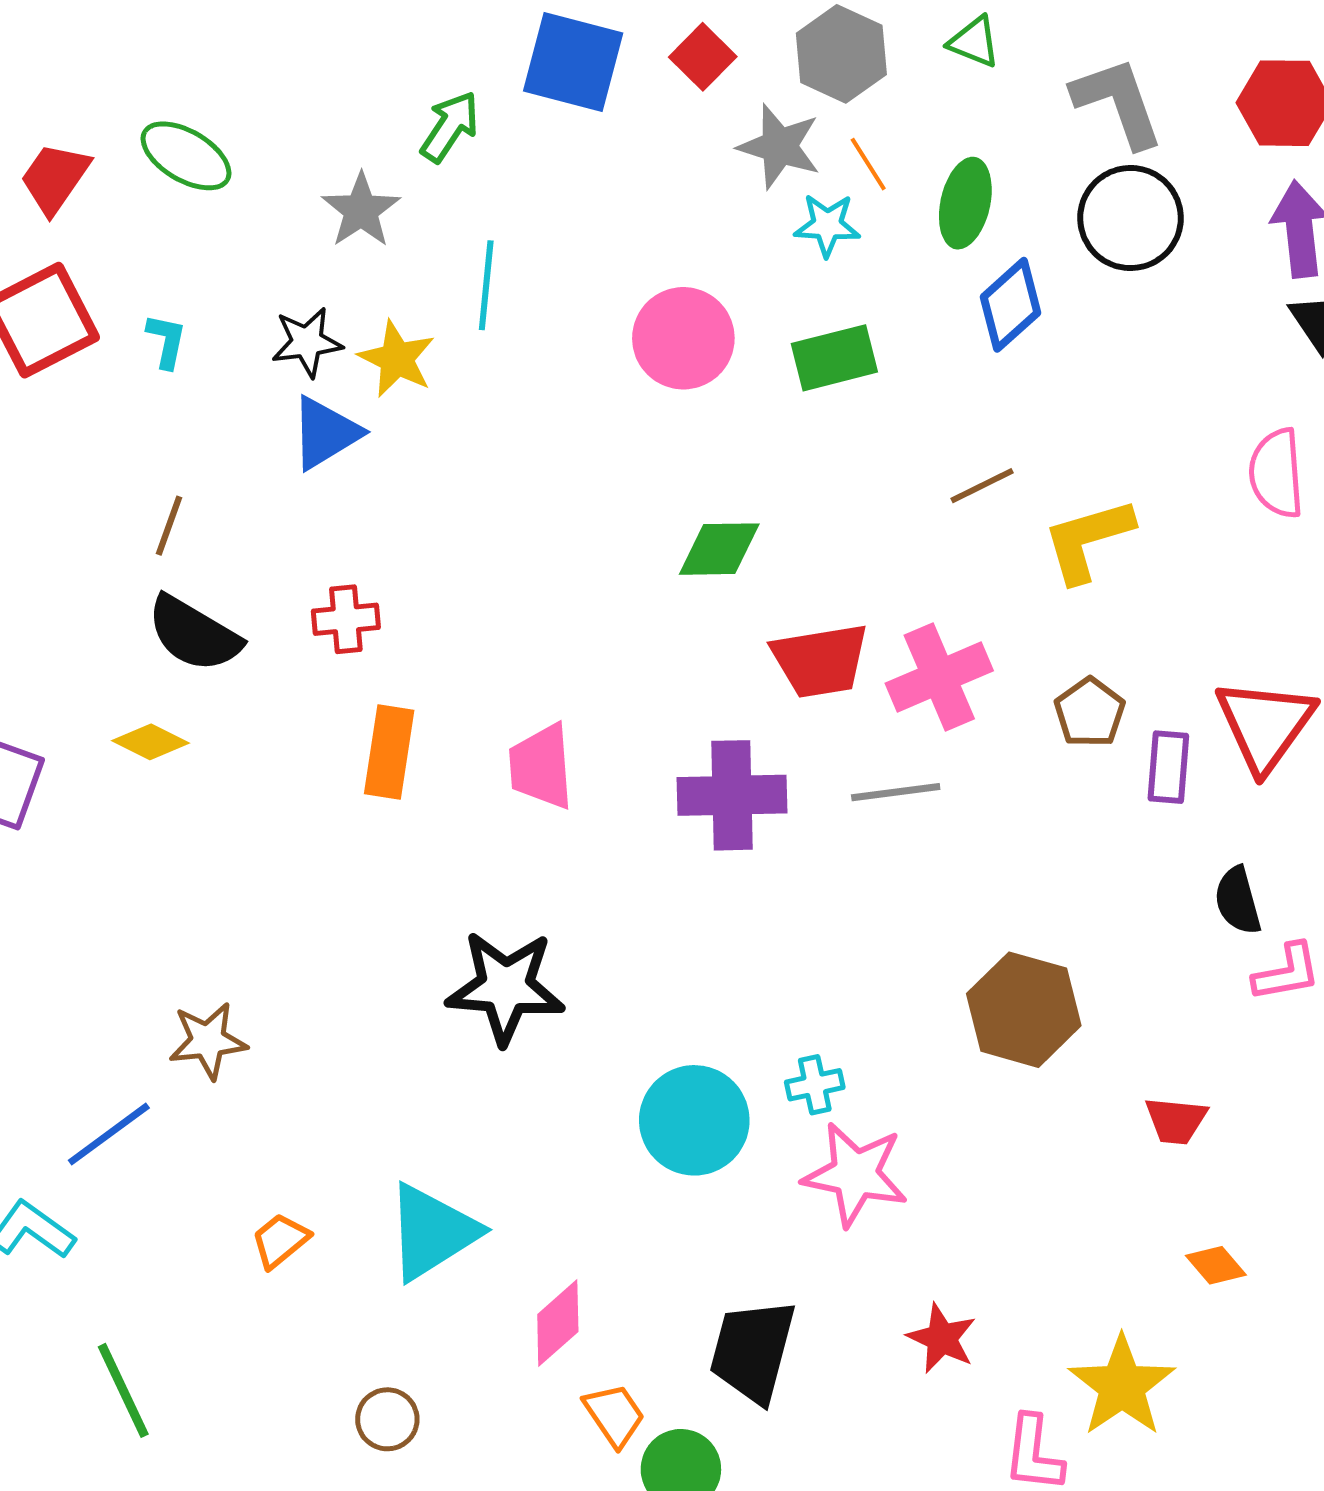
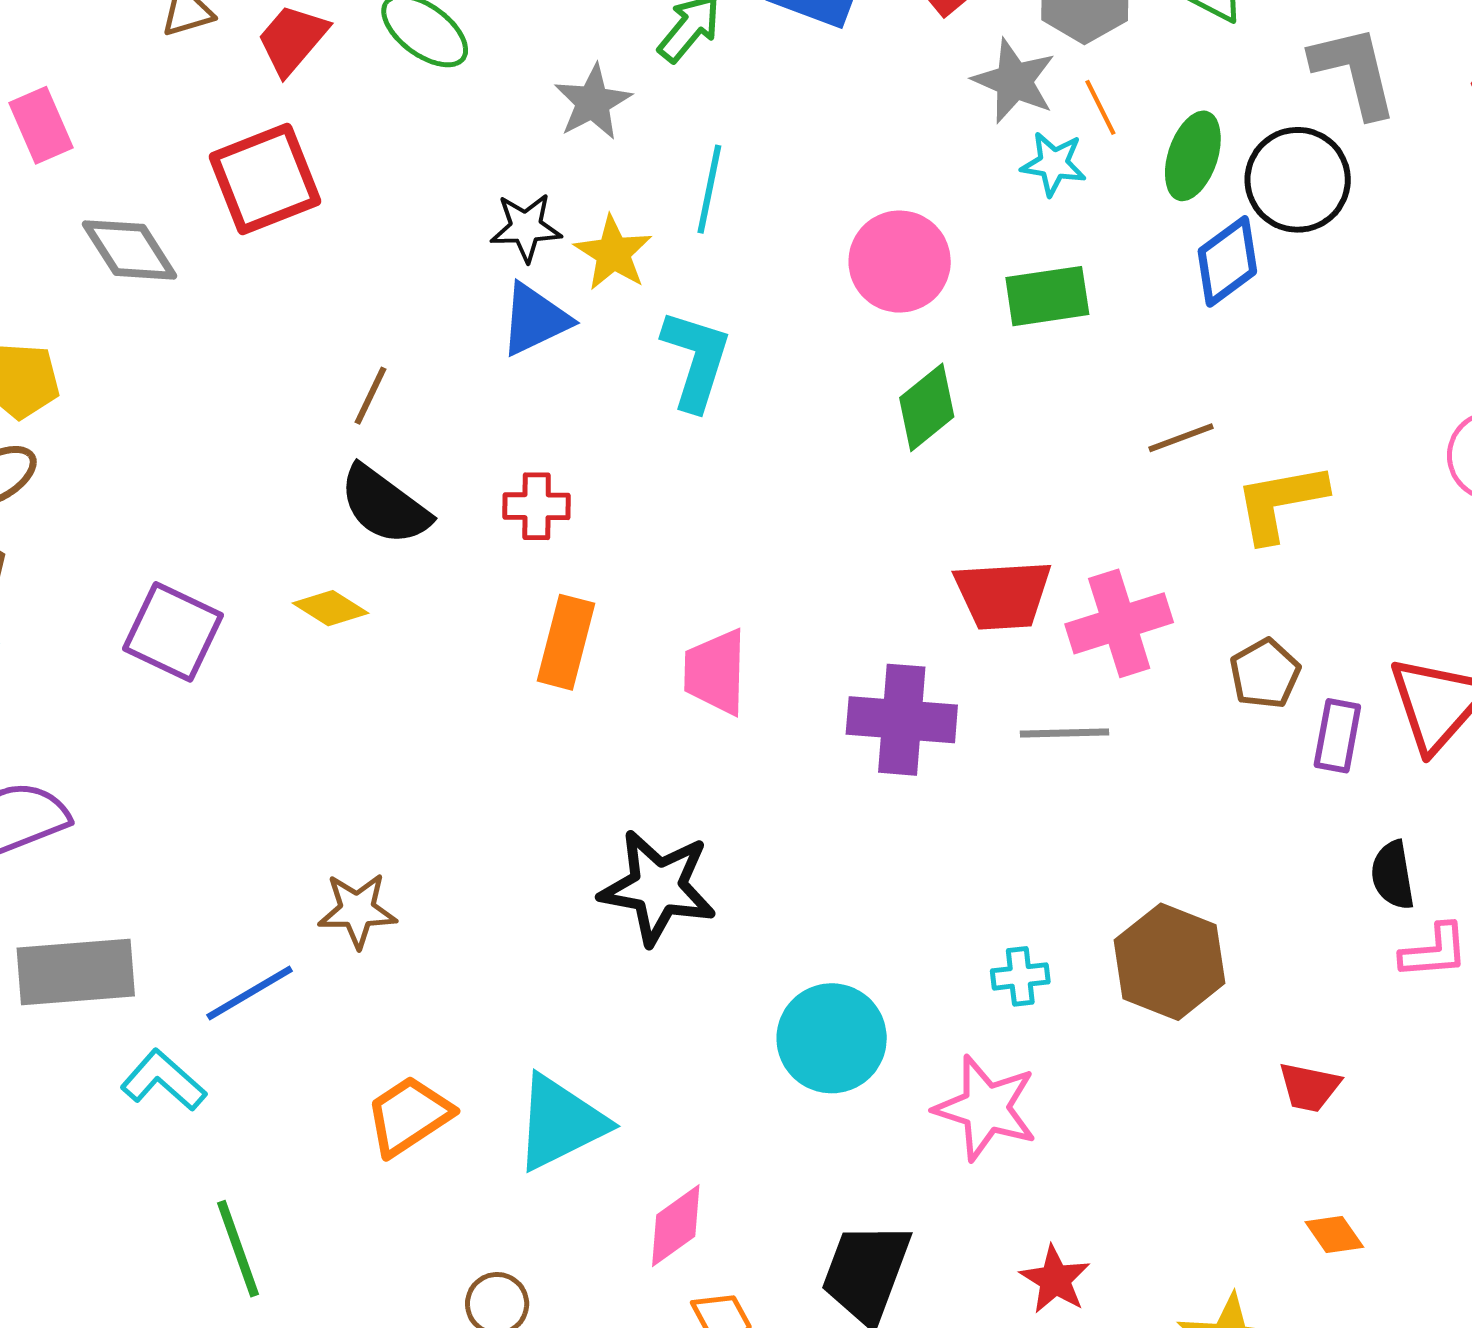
black circle: (1130, 218) -> (1298, 180), moved
cyan L-shape: (166, 341) -> (696, 360), moved, size x1.8
green diamond: (719, 549) -> (927, 407), moved, turned -44
cyan cross: (815, 1085) -> (1020, 976), moved
orange trapezoid: (280, 1241) -> (409, 1116), size x1.5

